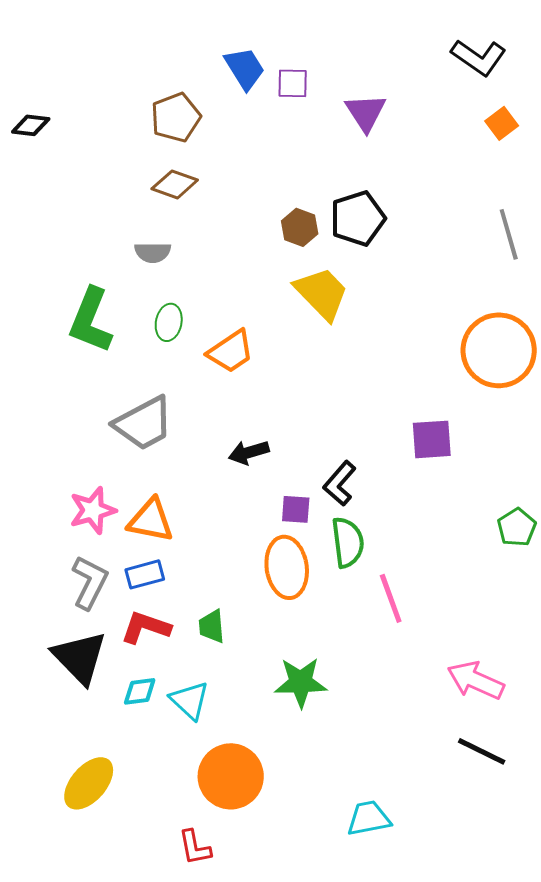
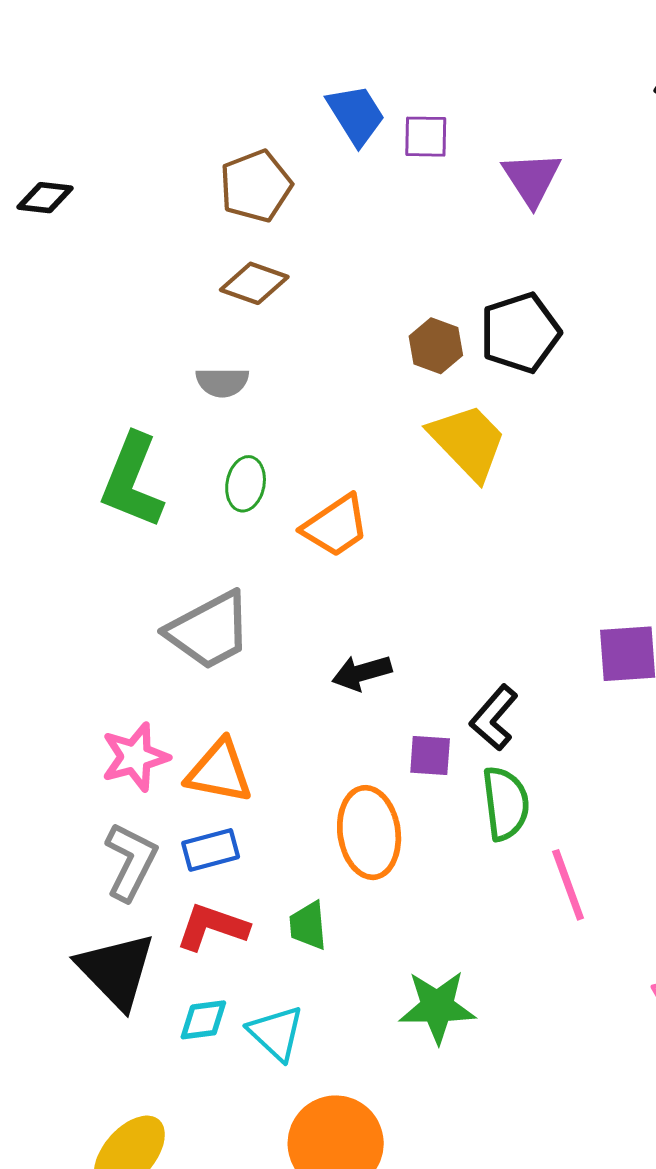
orange ellipse: (287, 567) -> (369, 833), moved

